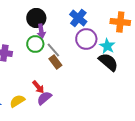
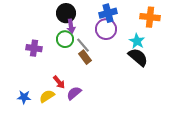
blue cross: (78, 18) -> (108, 13), turned 36
purple circle: (86, 39) -> (106, 29), moved
red arrow: (38, 87) -> (59, 82), moved

